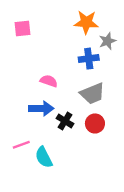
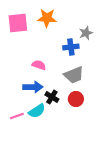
orange star: (86, 22) -> (47, 18), moved
pink square: (22, 29) -> (18, 23), size x1.5
cyan semicircle: (44, 157) -> (37, 111), moved, turned -96

